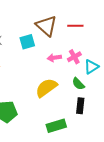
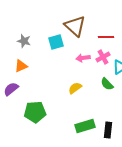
red line: (75, 26) -> (106, 37), moved
yellow semicircle: (46, 88) -> (75, 88), size x0.6
black rectangle: (80, 106) -> (108, 130), moved

